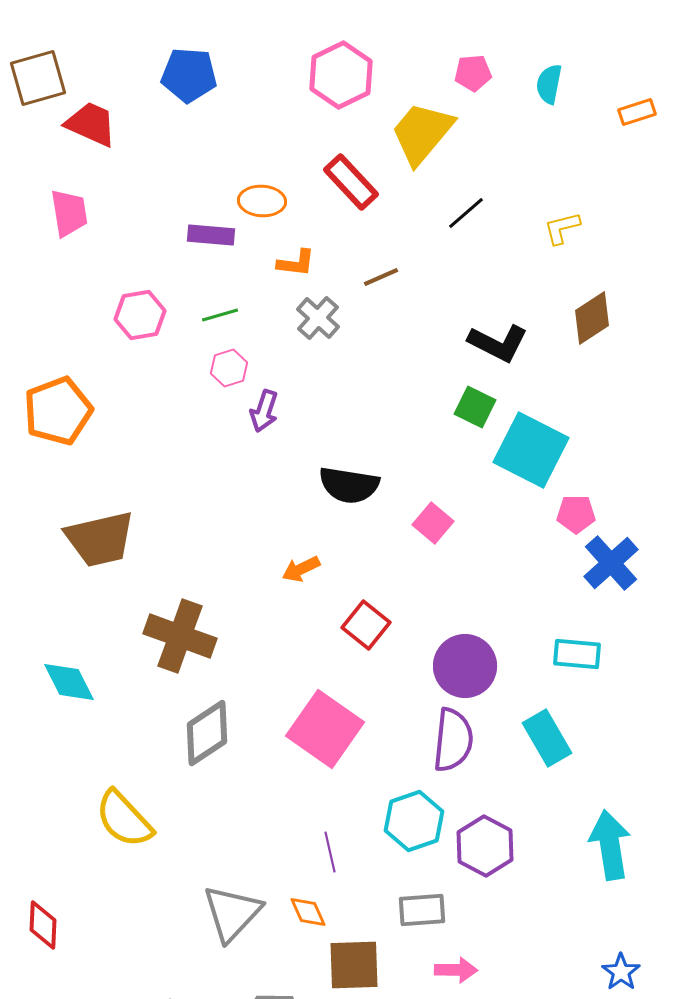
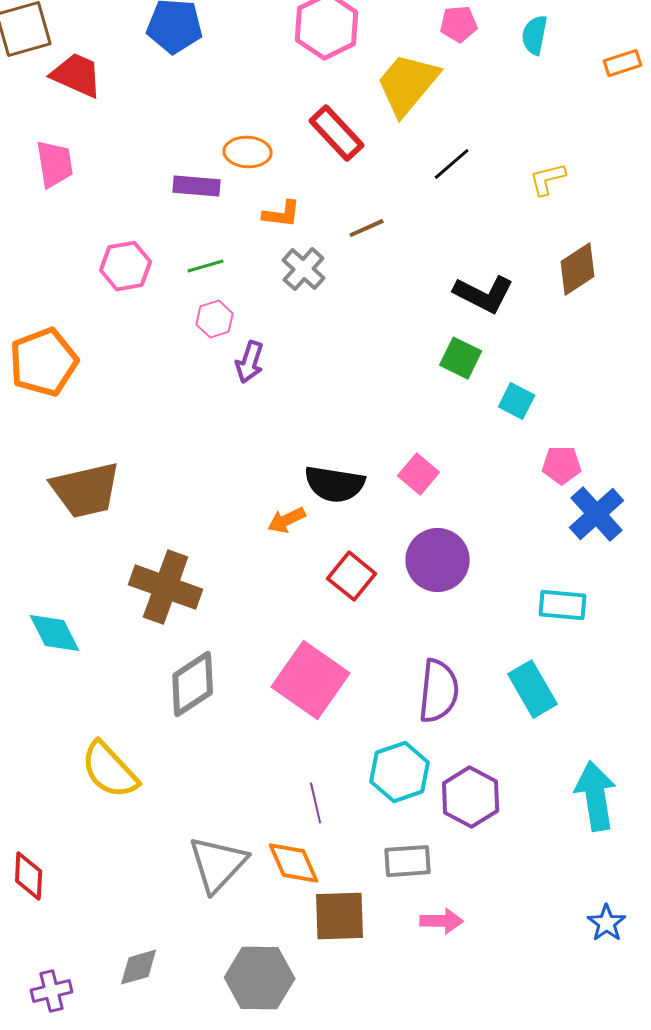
cyan square: (531, 450) -> (517, 401), size x0.5
black semicircle: (349, 485) -> (335, 484), moved
purple circle: (465, 666) -> (438, 560), moved
orange diamond: (308, 912) -> (294, 863), size x1.4

